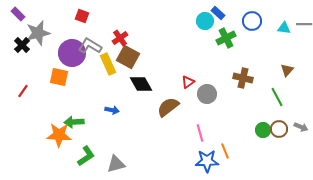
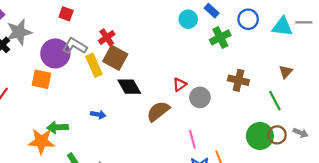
cyan circle: (205, 21) -> (188, 19), moved
cyan triangle: (284, 28) -> (282, 27), size x1.5
green circle: (263, 130) -> (260, 136), size x1.6

